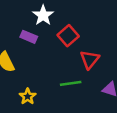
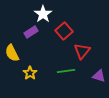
purple rectangle: (29, 37) -> (31, 32), turned -56
yellow star: (28, 96) -> (30, 73), moved

